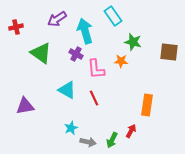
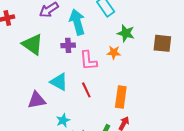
purple cross: (76, 54) -> (68, 45), turned -32
orange rectangle: (147, 105) -> (121, 97), moved
purple triangle: (25, 106) -> (37, 100), moved

